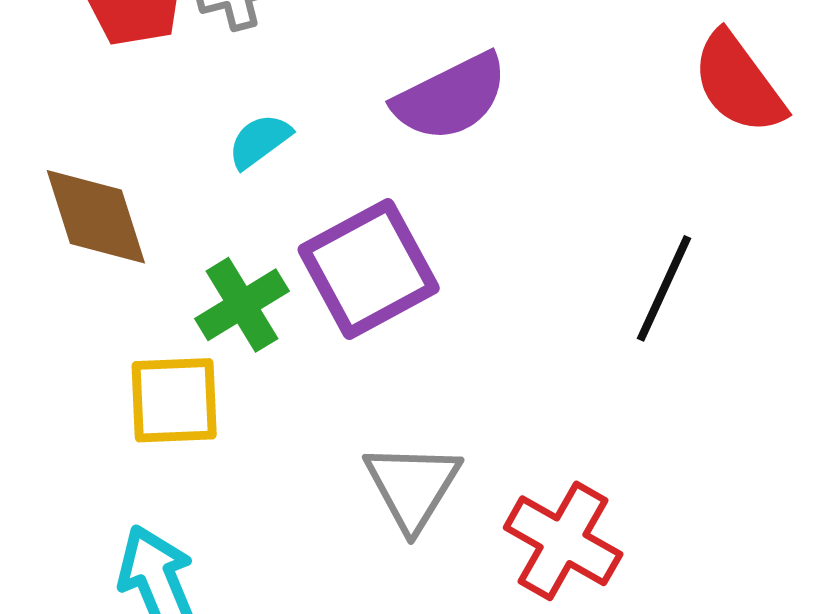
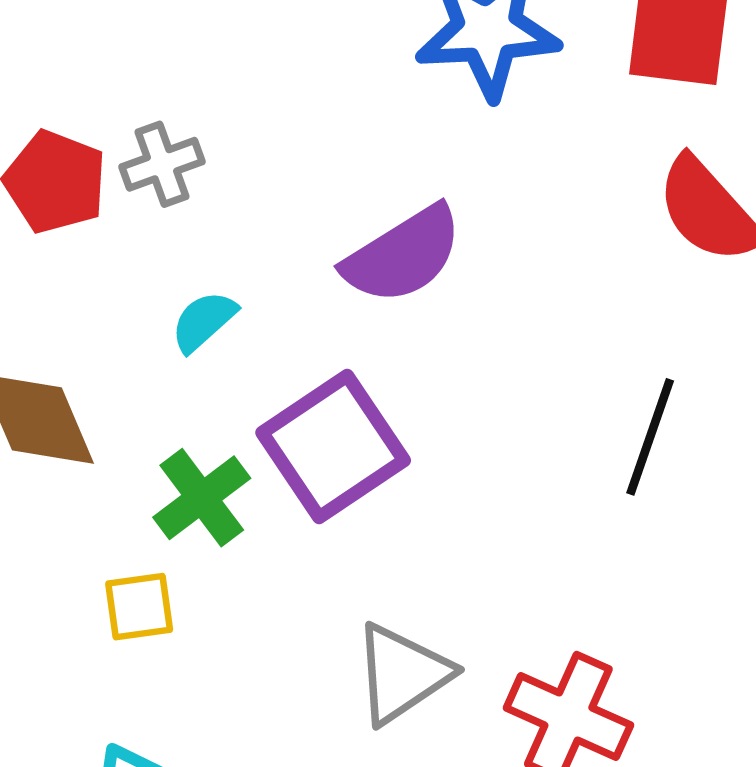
yellow square: (174, 400) -> (139, 607), size x0.7
gray triangle: (412, 486) -> (402, 674), turned 30

